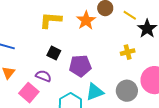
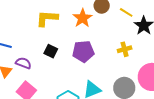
purple pentagon: (80, 66) -> (83, 51), moved
purple semicircle: (43, 76) -> (23, 63), moved

